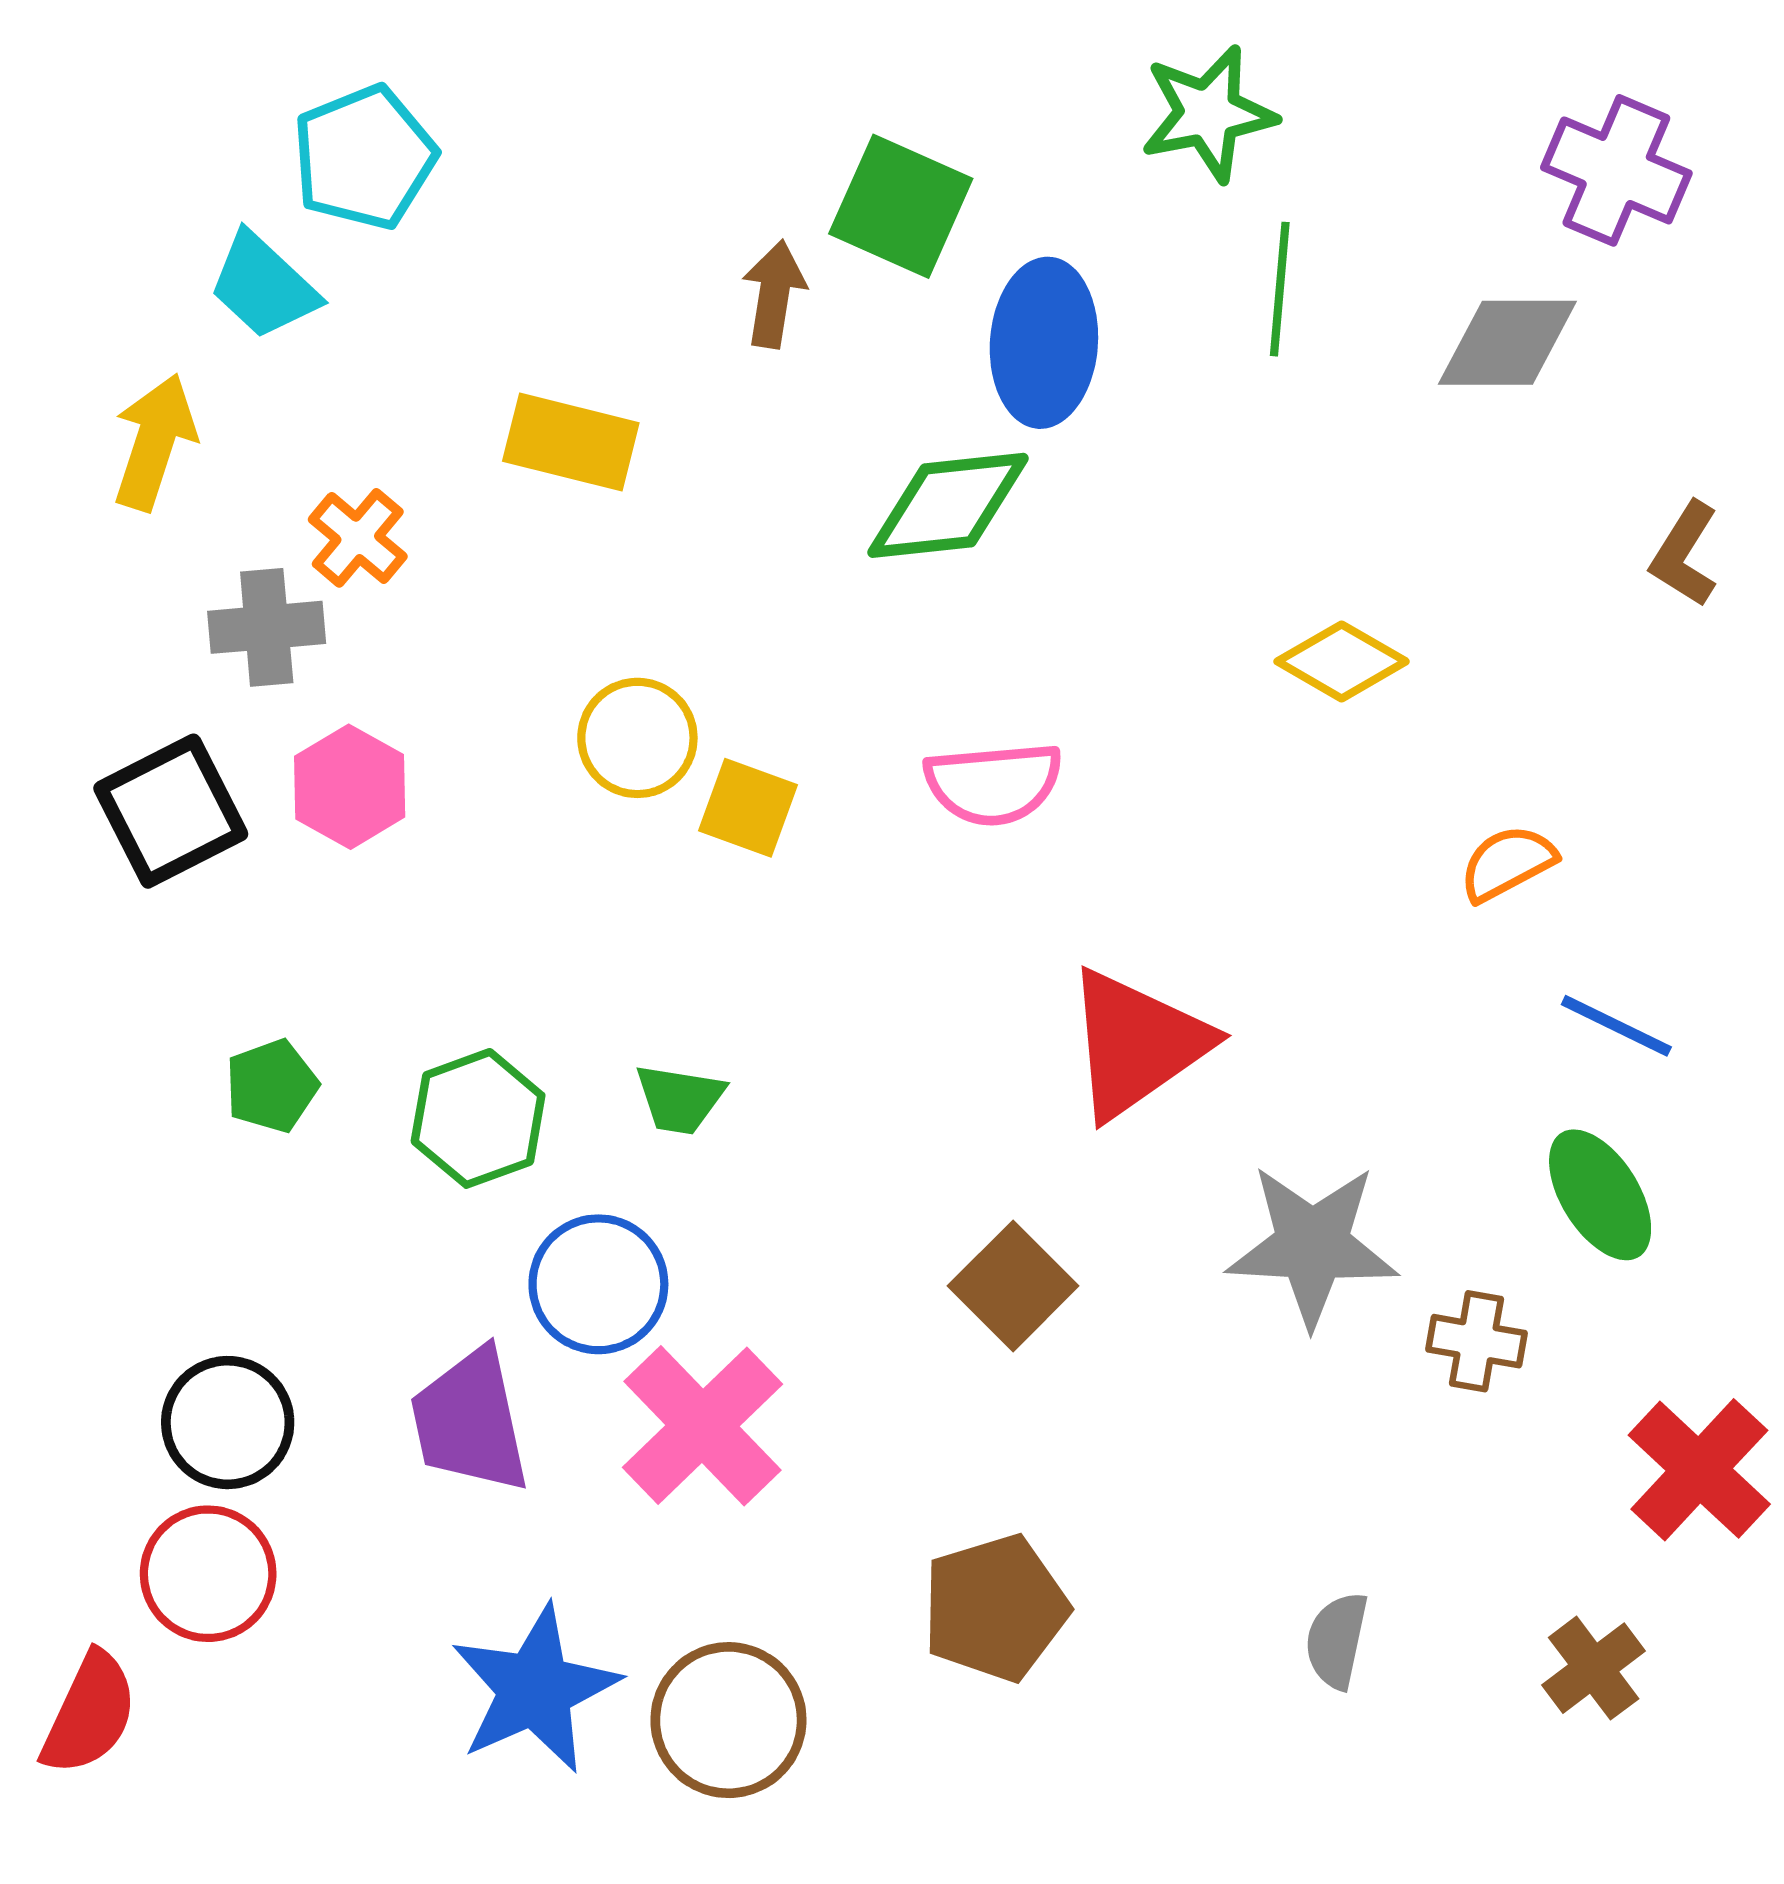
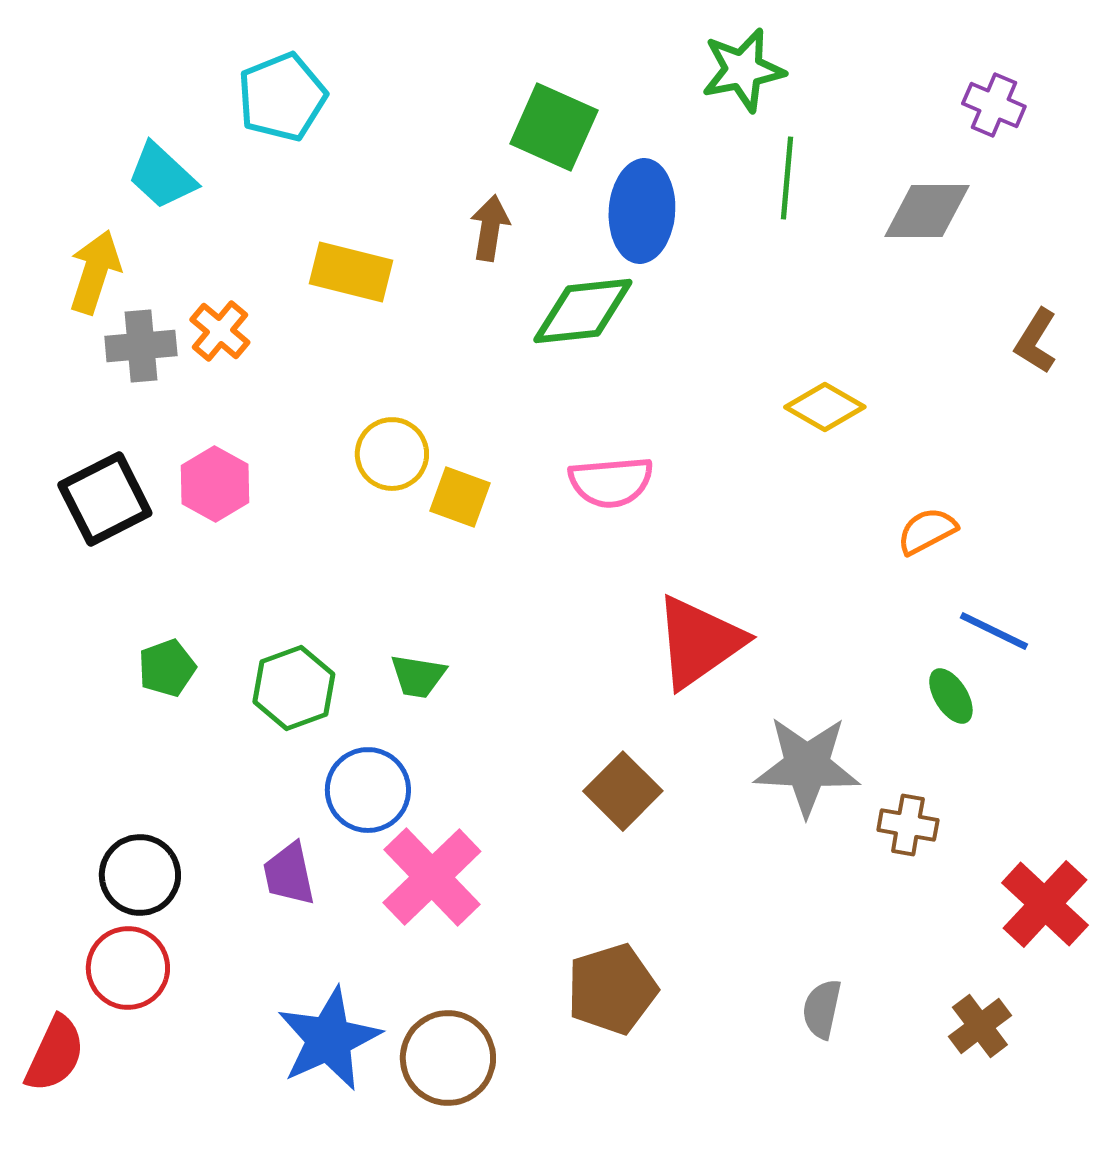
cyan pentagon: (364, 157) -> (282, 97), moved
purple cross: (1616, 170) -> (994, 105), size x0.7
brown arrow: (774, 294) -> (490, 228), moved
gray cross: (267, 627) -> (141, 346), moved
green ellipse: (1600, 1195) -> (951, 696), moved, size x0.7
purple trapezoid: (470, 1421) -> (289, 874), size x0.7

